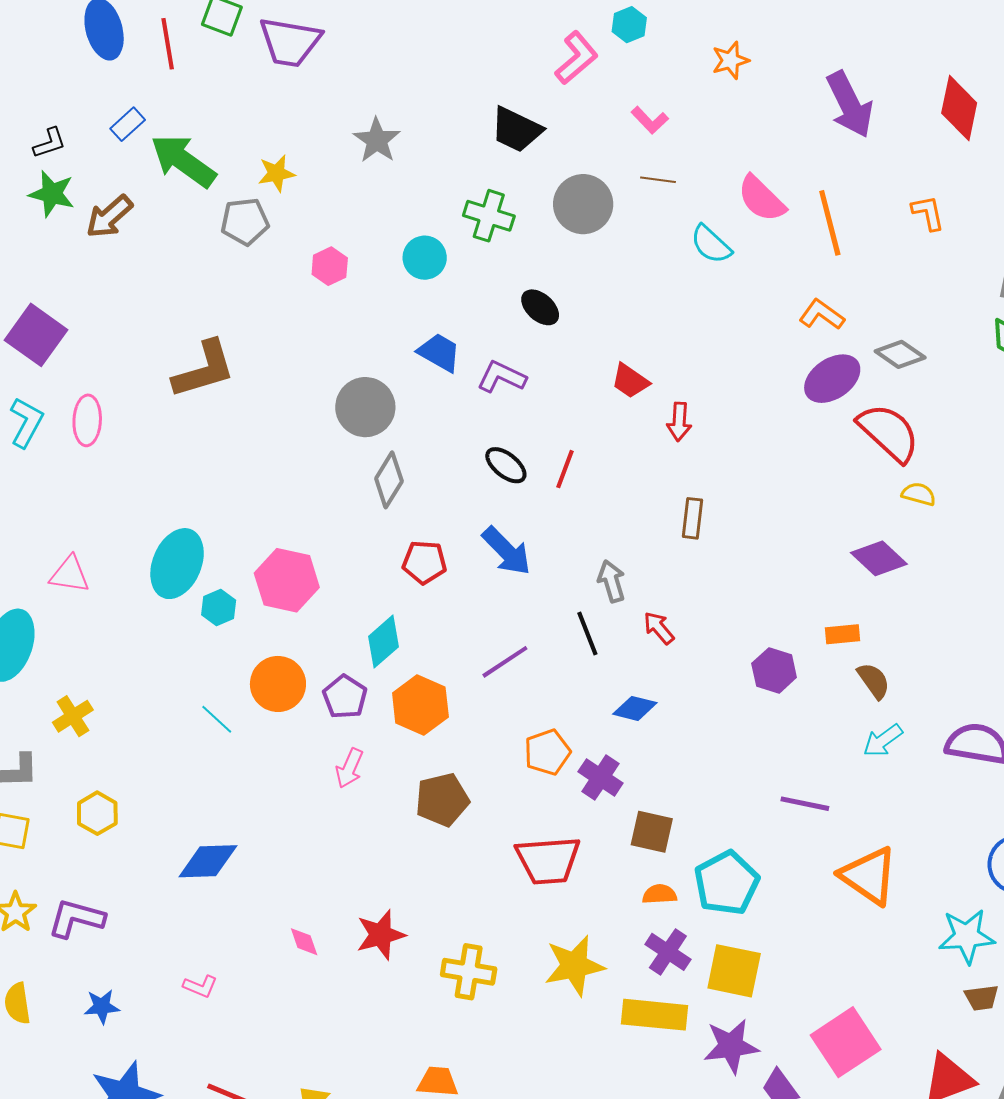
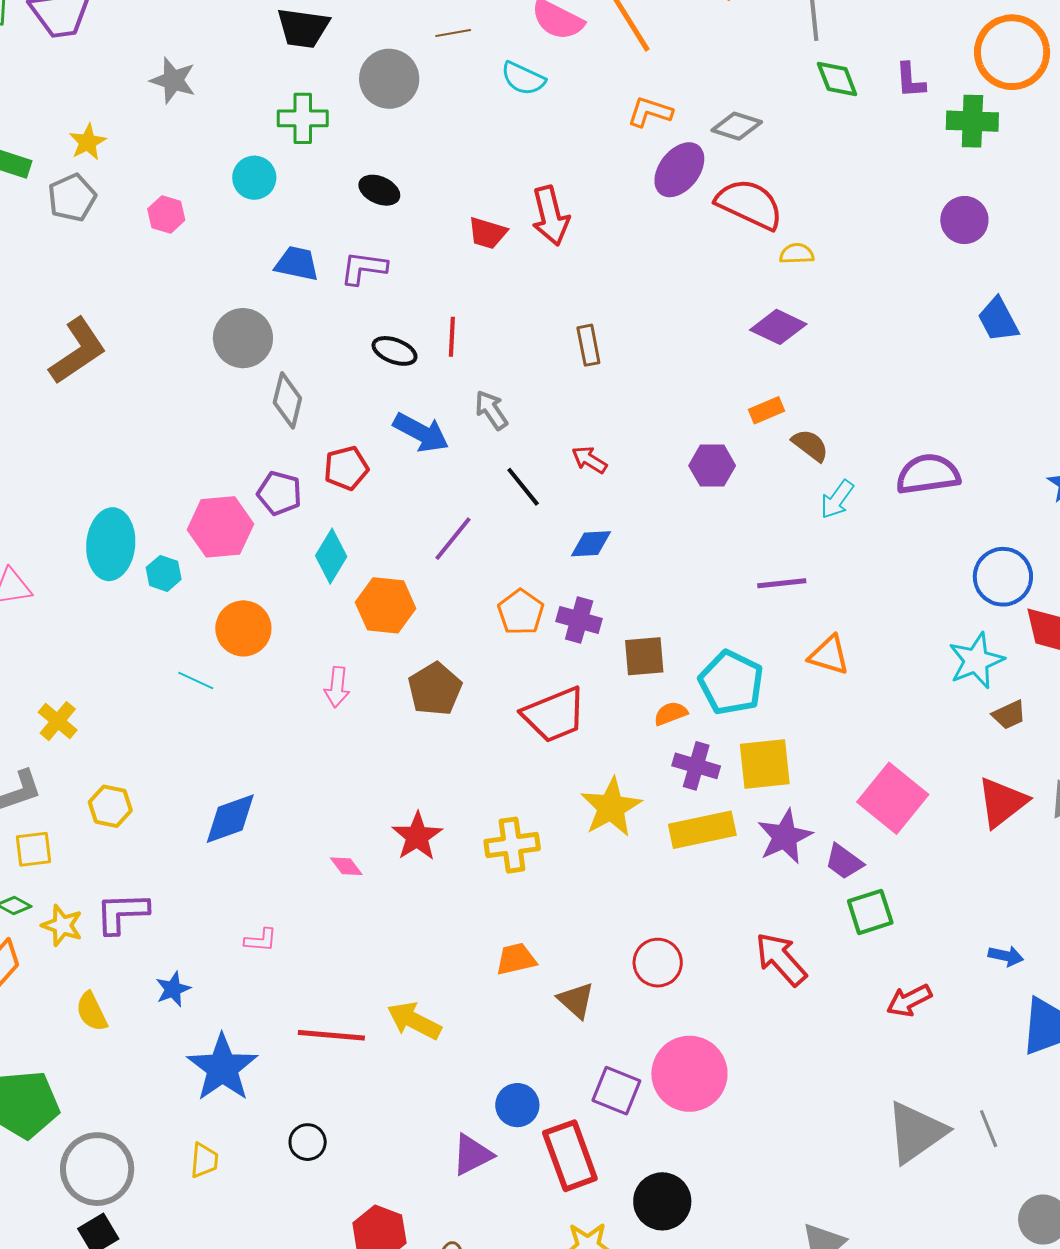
red arrow: (679, 422) -> (550, 216), moved, size x1.5
gray arrow: (612, 581) -> (491, 410), moved
purple pentagon: (345, 697) -> (279, 493), moved
orange triangle: (869, 876) -> (829, 655), moved, size x0.7

